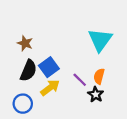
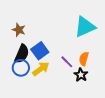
cyan triangle: (100, 40) -> (85, 27), turned 30
blue circle: (23, 104) -> (21, 68), moved

